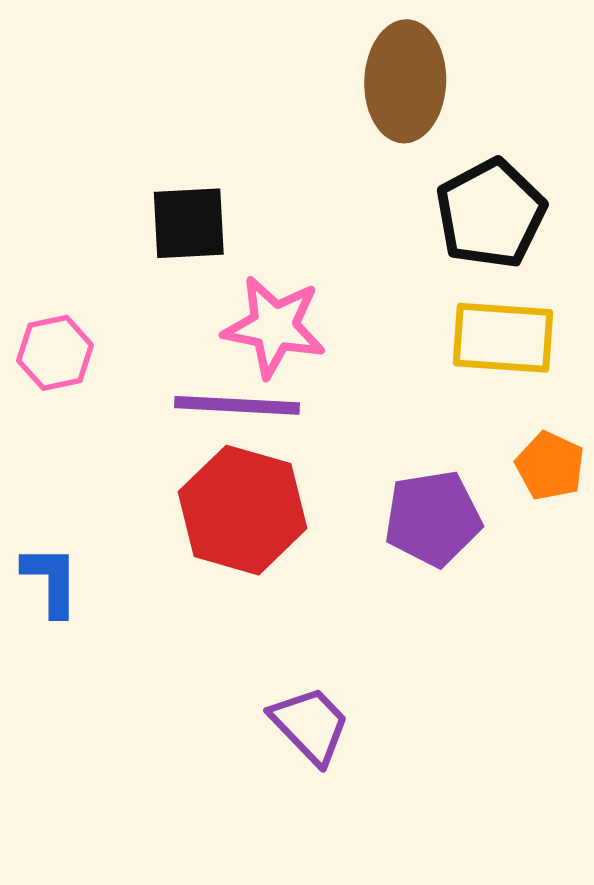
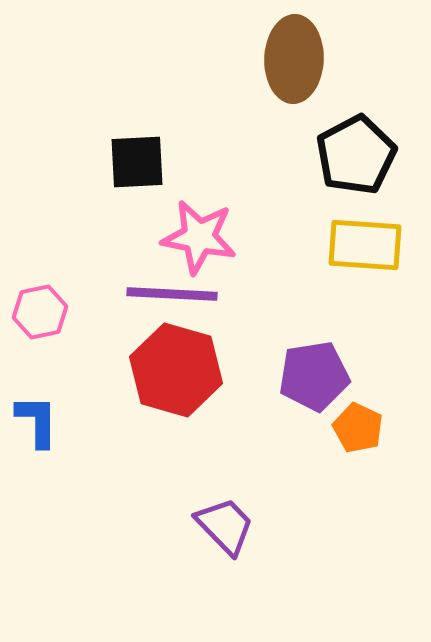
pink hexagon: (55, 353) -> (40, 312), moved
orange pentagon: (550, 466) -> (358, 428), moved

